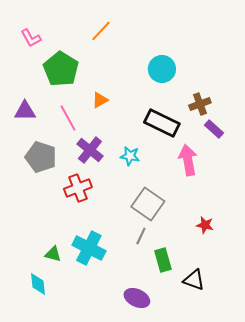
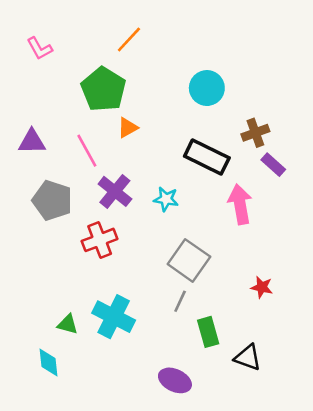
green pentagon: (61, 69) -> (103, 89), moved

